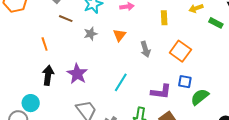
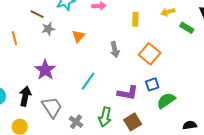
gray star: (91, 34) -> (48, 29), moved
orange triangle: (120, 35) -> (78, 36), moved
black arrow: (48, 75) -> (25, 96), moved
blue square: (185, 82) -> (152, 84), turned -32

